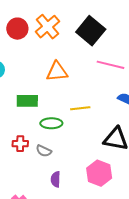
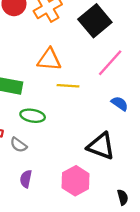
pink line: (111, 65) -> (110, 63), turned -72
yellow line: (80, 108) -> (68, 86), moved

